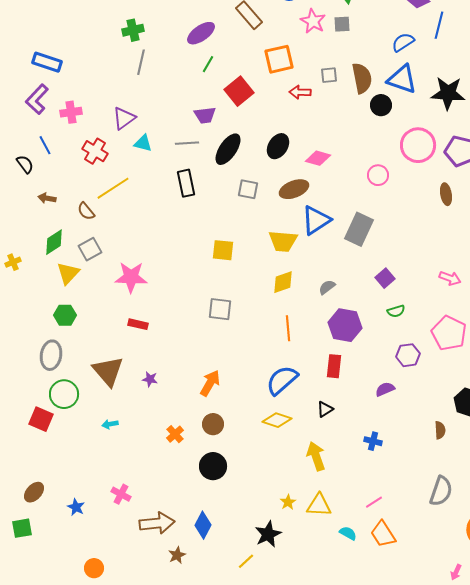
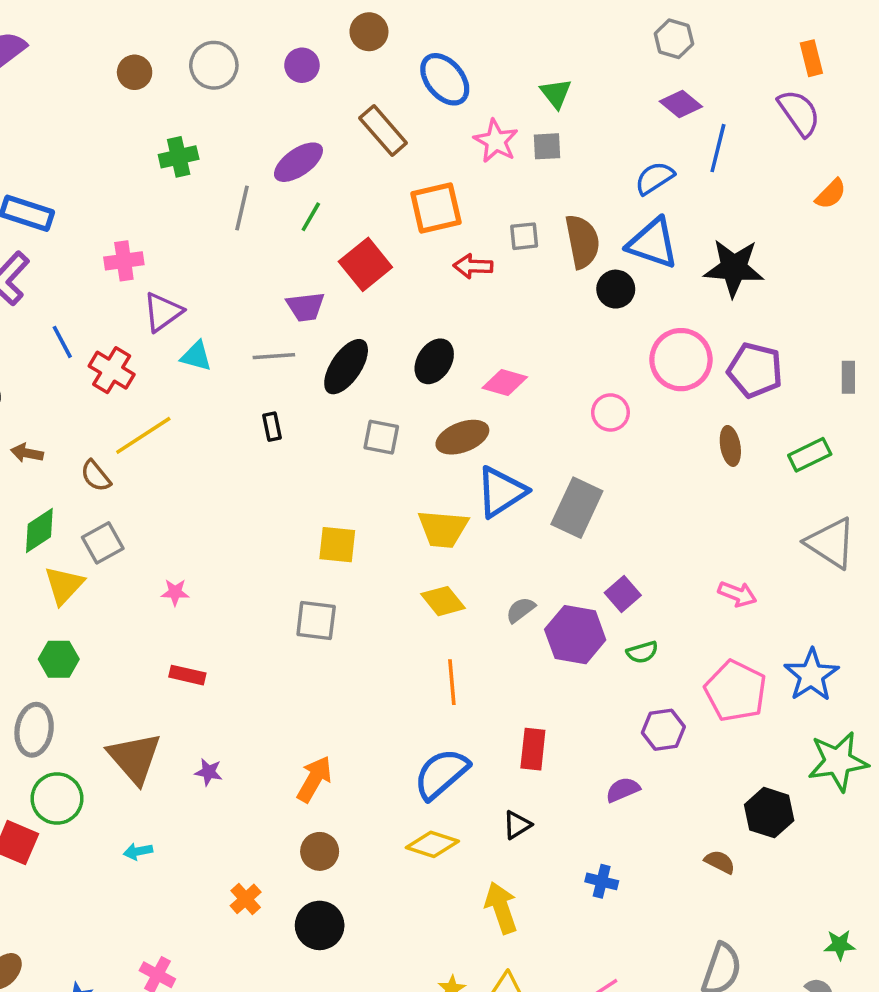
gray line: (141, 62) -> (242, 208), moved
pink cross: (71, 112) -> (124, 261), moved
blue line: (45, 145) -> (62, 342), moved
black rectangle: (186, 183) -> (272, 427), size x0.6
pink star: (131, 277) -> (175, 592), size x0.5
yellow diamond: (283, 282) -> (443, 601), turned 70
gray square: (220, 309) -> (316, 620), moved
purple hexagon: (345, 325) -> (575, 635), moved
brown semicircle: (440, 430) -> (720, 862), turned -60
orange cross: (175, 434) -> (246, 899), moved

